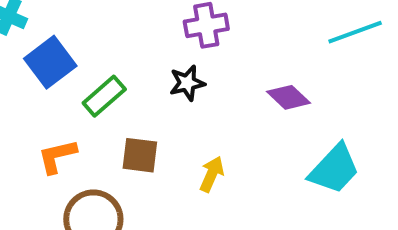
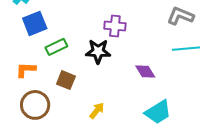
black star: (187, 83) -> (98, 51), size x1.4
yellow arrow: (212, 174) -> (97, 111), moved

